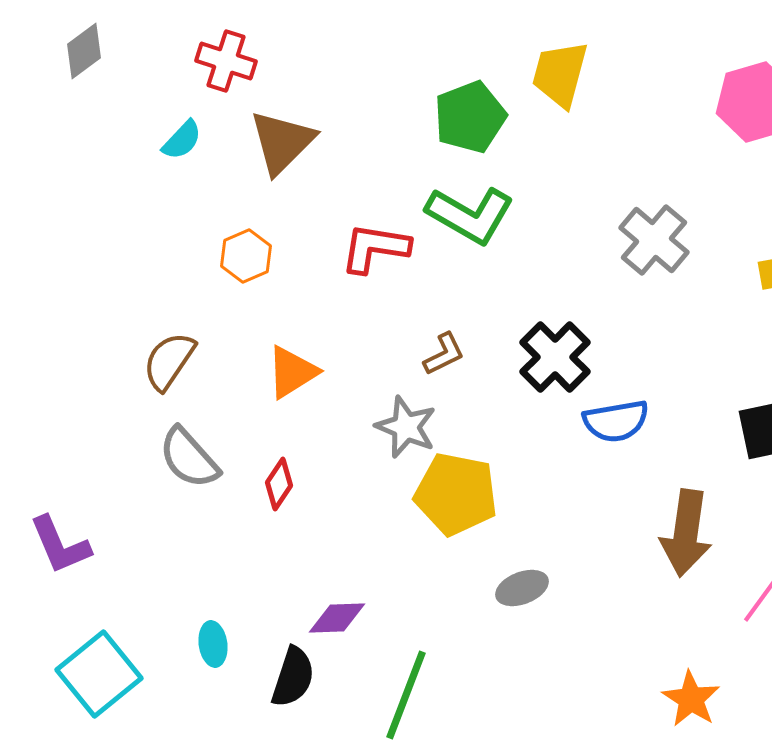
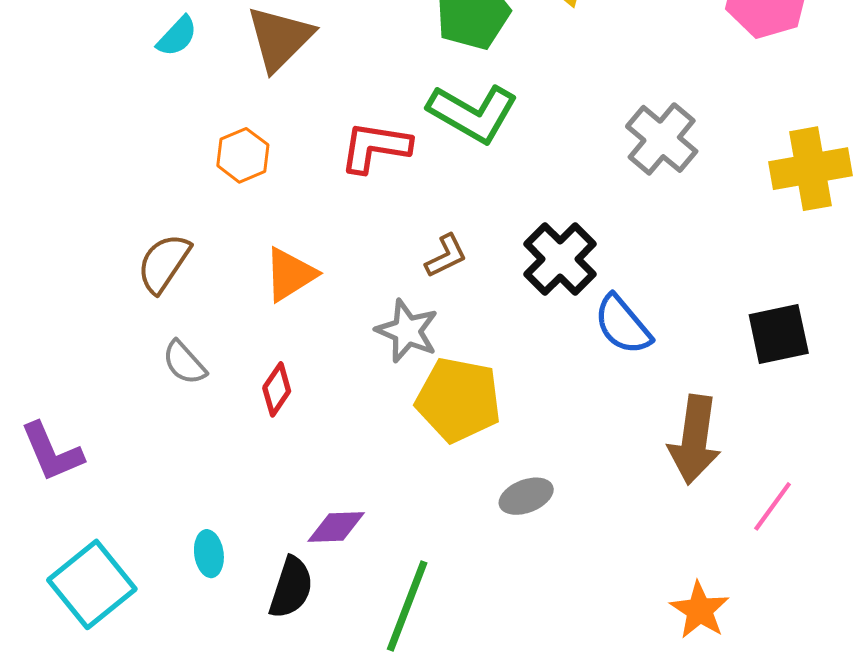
blue semicircle: (616, 421) -> (623, 325), turned 60
gray semicircle: (189, 458) -> (184, 363), size x0.7

